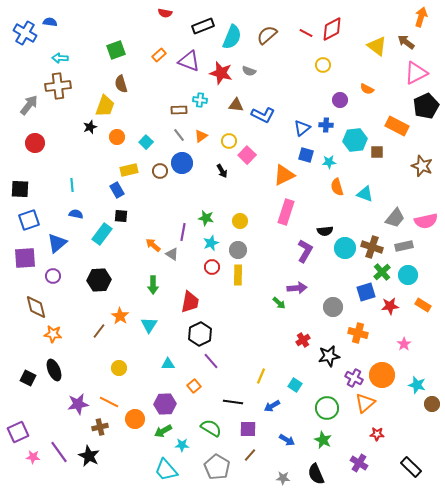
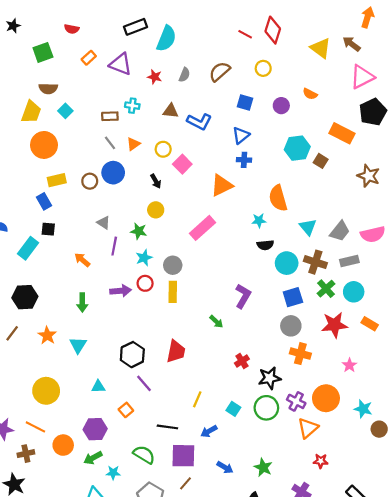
red semicircle: (165, 13) -> (72, 29), moved
red diamond: (332, 29) -> (273, 30), turned -45
brown semicircle: (267, 35) -> (220, 72), moved
gray semicircle: (249, 71) -> (184, 75), turned -88
red star: (221, 73) -> (155, 77), size x0.6
brown semicircle: (121, 84) -> (48, 89), turned -72
blue cross: (326, 125) -> (244, 160), moved
black star: (90, 127) -> (13, 26), moved
orange circle: (117, 137) -> (44, 145), size x1.6
cyan square: (146, 142) -> (65, 111), moved
brown square: (377, 152) -> (321, 161), turned 32
blue square: (306, 155) -> (245, 102), moved
cyan star: (329, 162) -> (259, 221), moved
orange semicircle: (337, 187) -> (278, 198), size x1.4
cyan triangle: (365, 194) -> (308, 227), moved, turned 30
pink rectangle: (286, 212) -> (203, 228), moved, turned 30
yellow circle: (240, 221) -> (156, 210), moved
purple L-shape: (305, 251) -> (243, 296), moved
gray triangle: (172, 254) -> (104, 223), moved
purple arrow: (297, 288) -> (121, 291), moved
blue square: (366, 292) -> (293, 297), moved
red trapezoid: (190, 302) -> (176, 351), moved
red star: (390, 306) -> (334, 325), size x1.4
gray circle: (333, 307) -> (291, 326), moved
brown line: (99, 331) -> (12, 333), moved
yellow circle: (119, 368) -> (46, 391), size x1.6
green circle: (327, 408) -> (266, 408), moved
purple square: (248, 429) -> (183, 456), size x1.4

